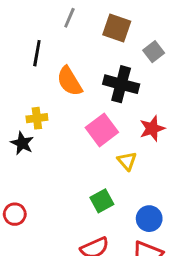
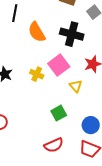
yellow cross: (37, 118) -> (37, 74), moved, turned 32

